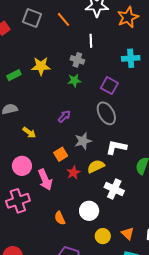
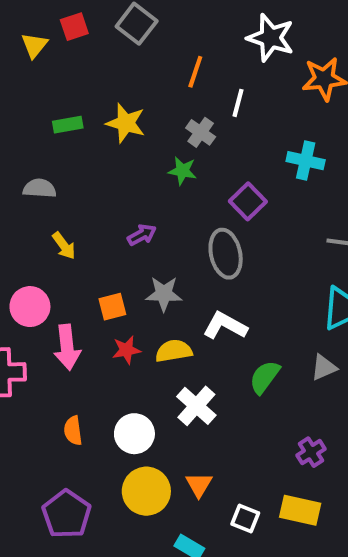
orange line: (63, 19) -> (195, 72), moved, turned 42
orange triangle: (128, 233) -> (199, 485), moved
yellow circle: (103, 236) -> (146, 491), size x1.5

